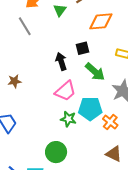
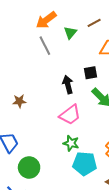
gray line: (25, 26) -> (45, 46), moved
cyan pentagon: (90, 109) -> (85, 164), moved
green circle: (56, 152) -> (29, 167), moved

